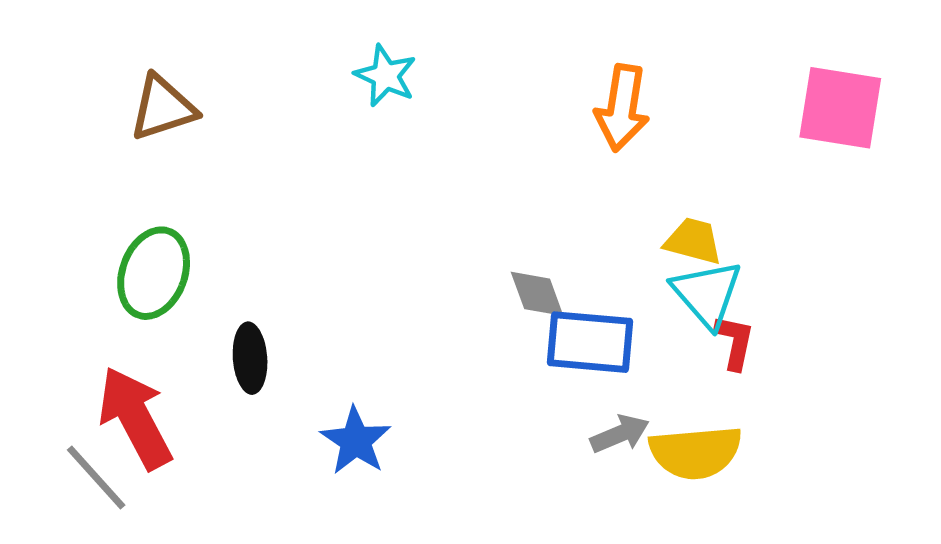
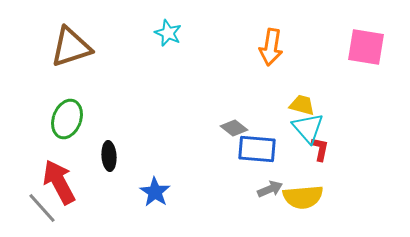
brown triangle: (163, 108) -> (71, 47), size x1.4
gray diamond: (537, 294) -> (234, 128), turned -32

